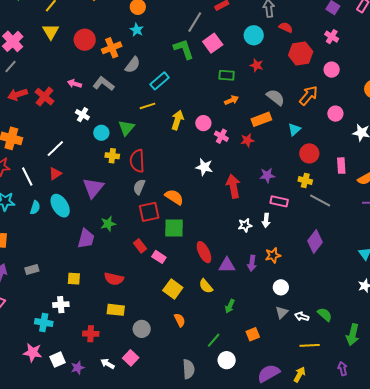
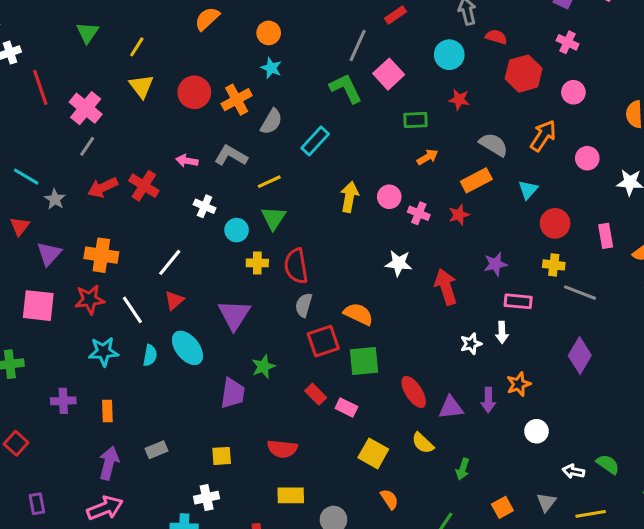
yellow line: (147, 106) -> (269, 182), moved
gray triangle: (282, 312) -> (546, 502), moved

